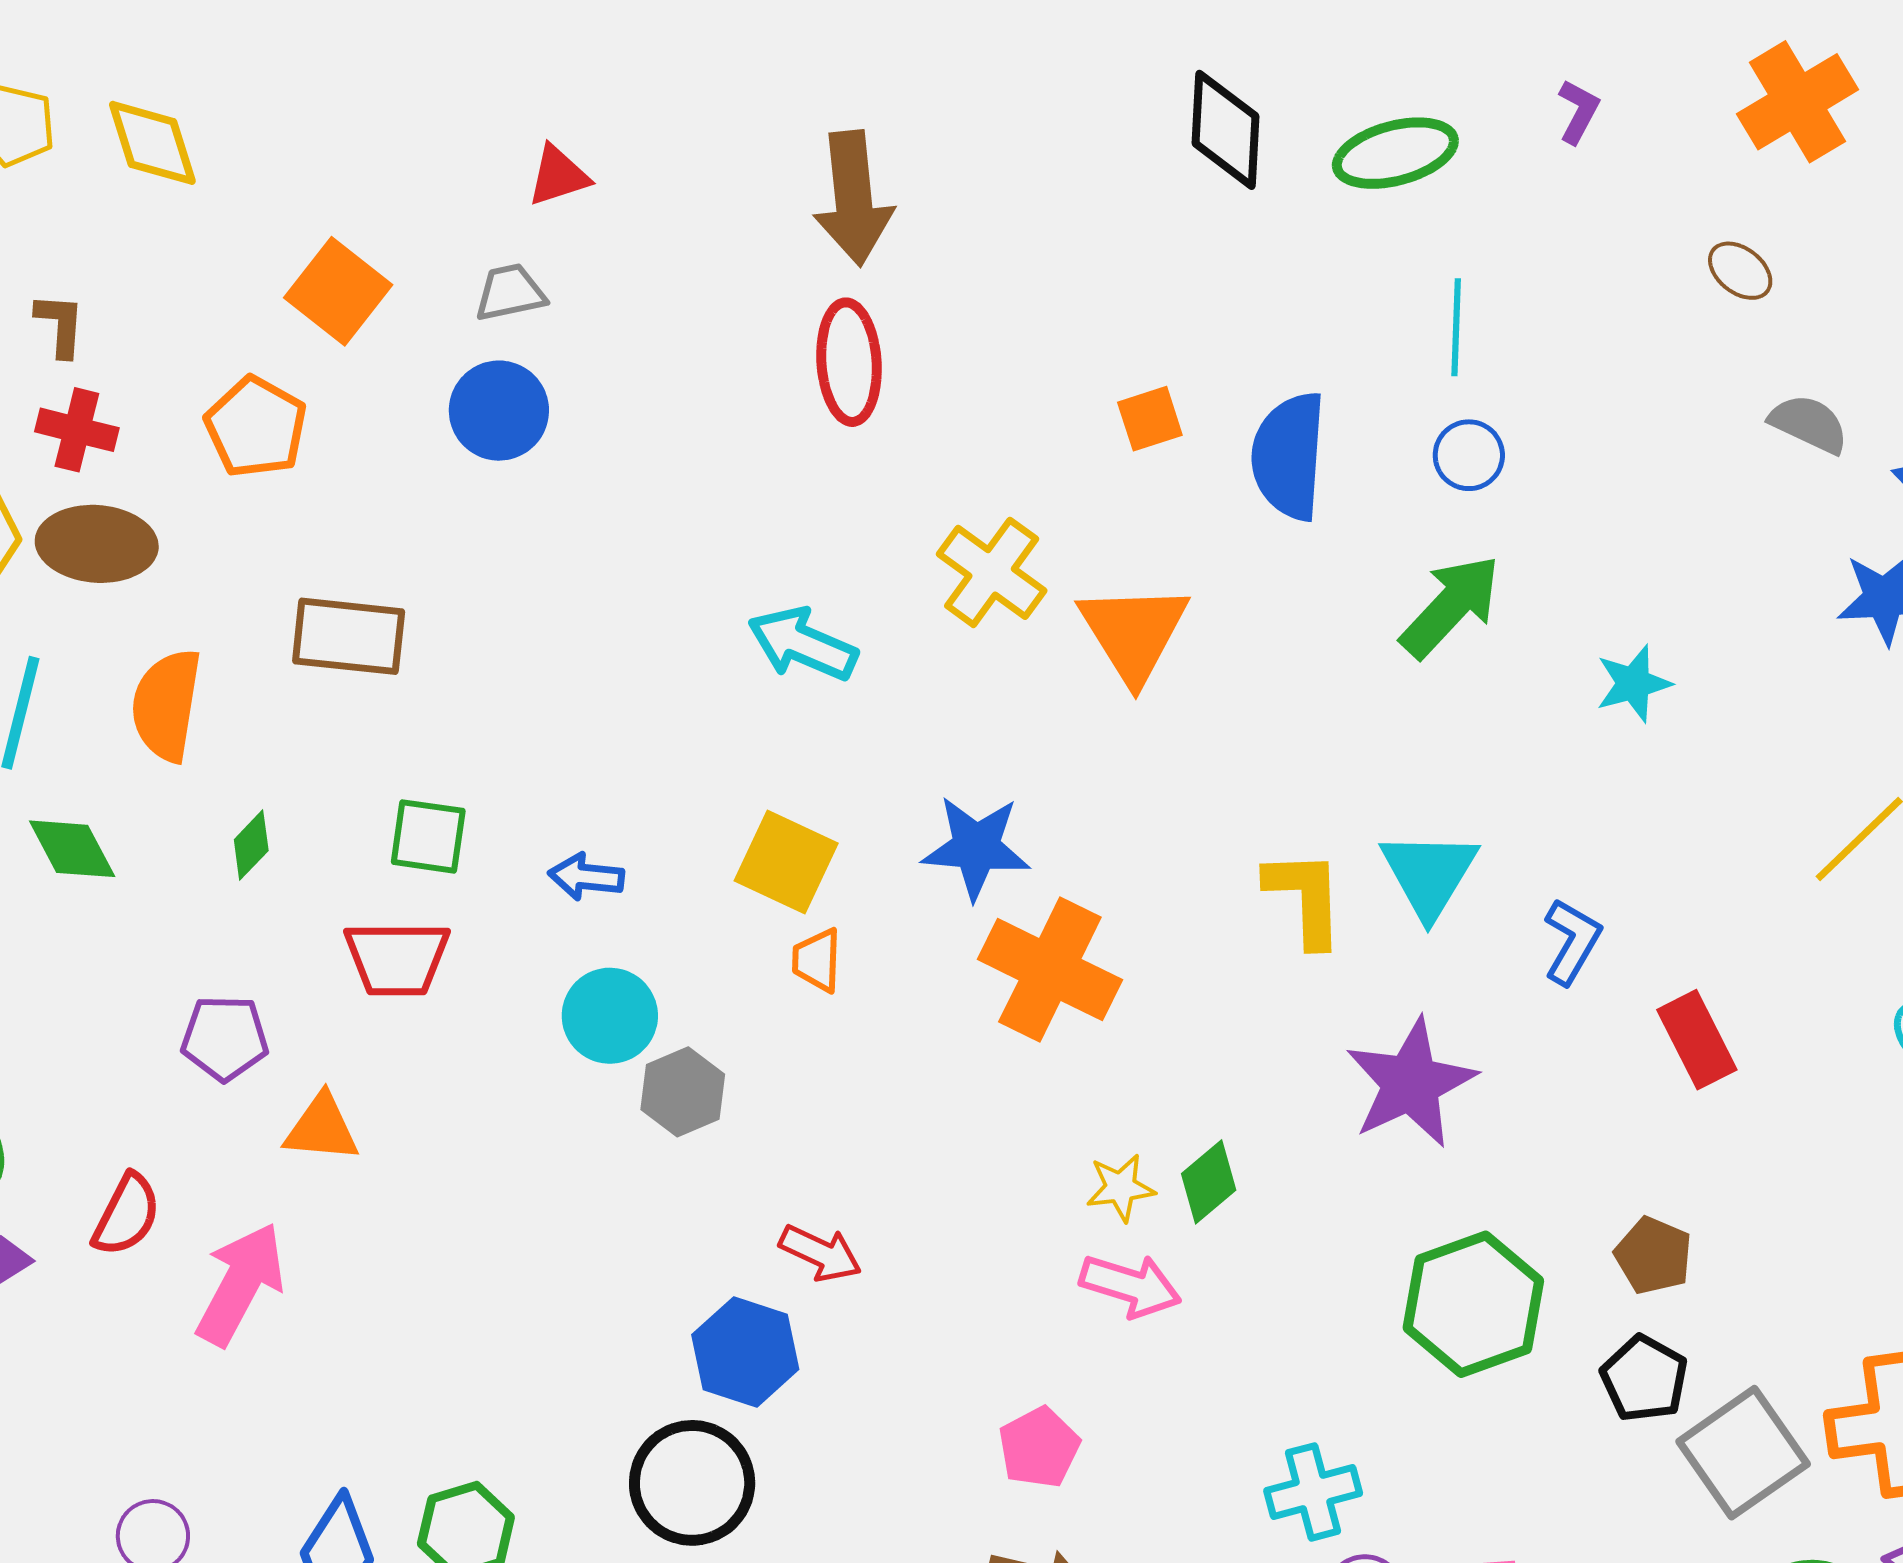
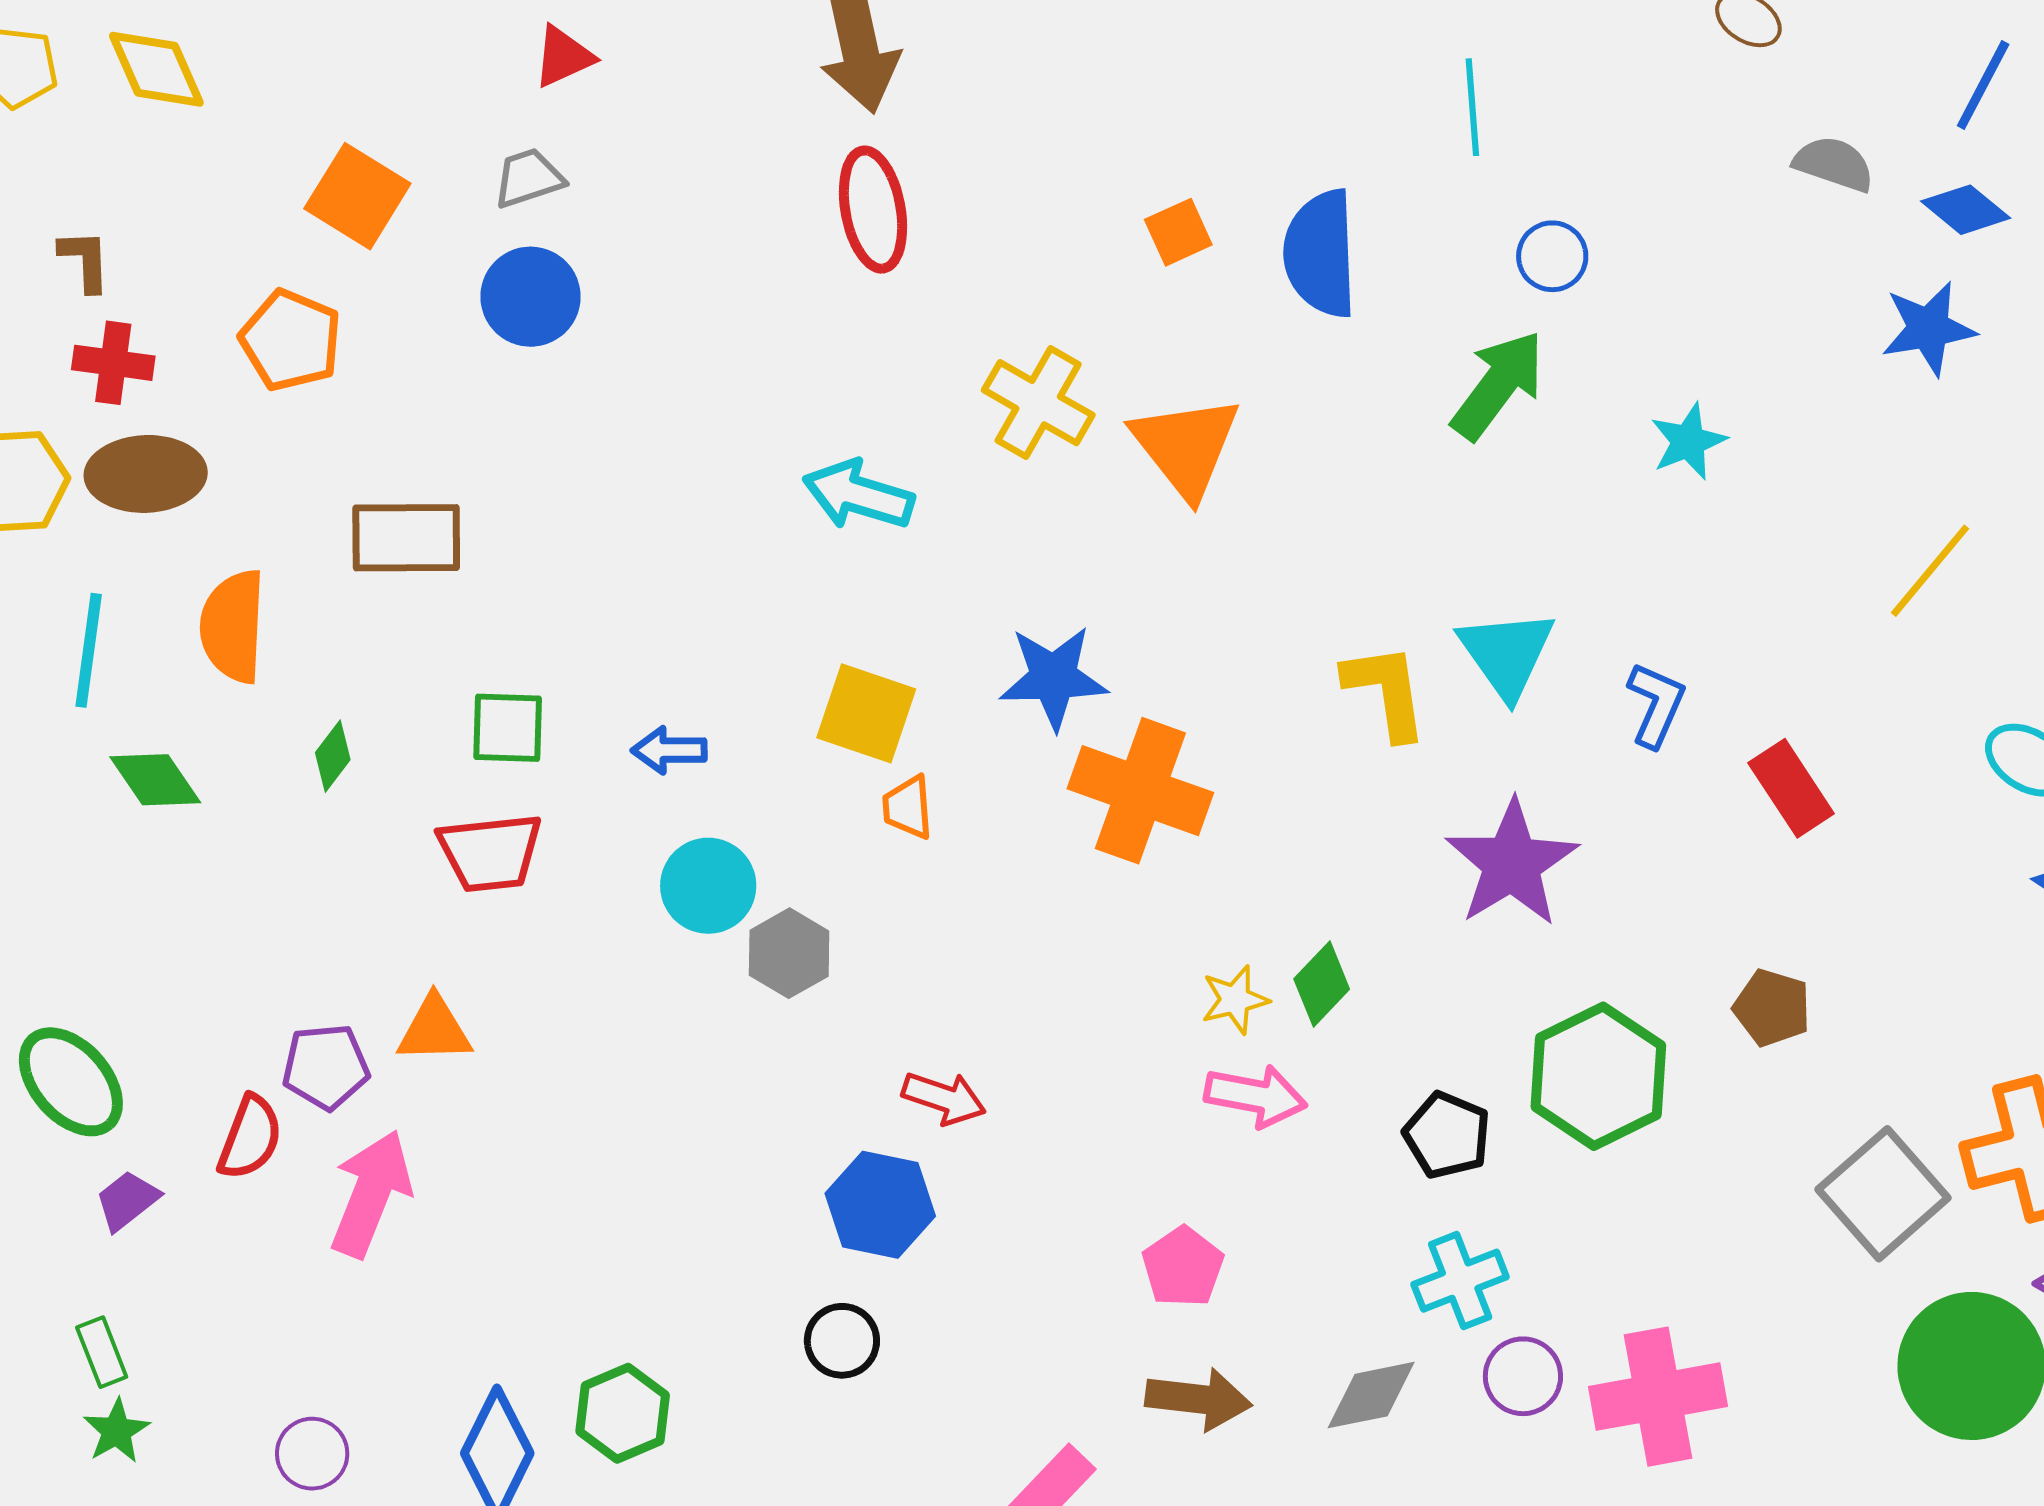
blue circle: (1469, 455) -> (1552, 256), moved
purple pentagon: (225, 1038) -> (326, 1067), moved
black pentagon: (1644, 1379) -> (1447, 1135), moved
black circle: (692, 1483) -> (842, 1341), size x0.6

